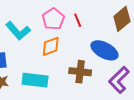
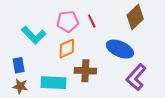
pink pentagon: (53, 19) -> (68, 21), turned 30
brown cross: (80, 72) -> (85, 71), moved

